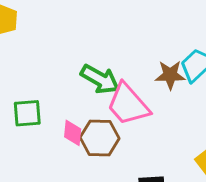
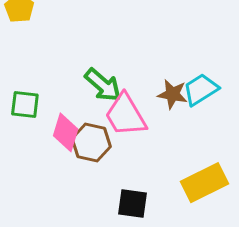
pink diamond: (73, 133) -> (66, 132), size x1.4

